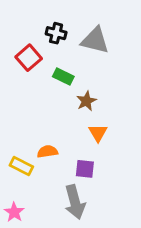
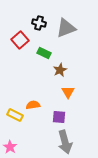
gray triangle: (95, 40) -> (66, 28), turned -35
gray arrow: (75, 202) -> (65, 142), moved

